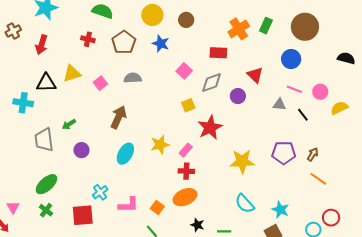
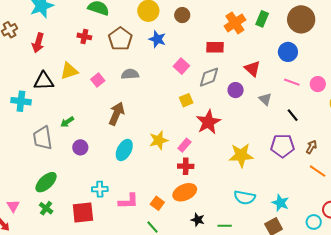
gray triangle: (279, 104) -> (265, 99), moved, turned 40
black line: (303, 115) -> (293, 115), moved
cyan cross: (100, 192) -> (100, 189), turned 35
cyan semicircle: (245, 204) -> (245, 197), turned -35

